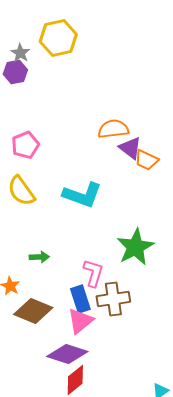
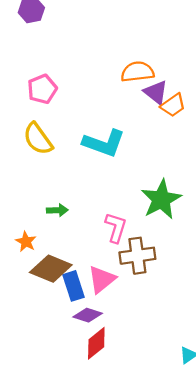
orange trapezoid: (146, 160) -> (173, 105), turned -60
blue rectangle: (80, 299) -> (74, 286), moved
purple diamond: (67, 354) -> (88, 315), size x0.7

